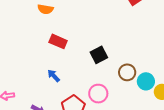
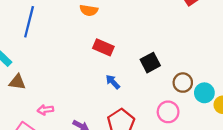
blue arrow: (54, 76) -> (113, 82), moved
pink circle: (98, 94) -> (168, 112), moved

